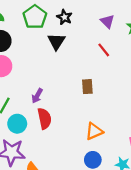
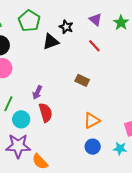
black star: (64, 17) -> (66, 27), moved
black triangle: (56, 41) -> (51, 42), turned 42
brown rectangle: (87, 87) -> (82, 80), turned -56

